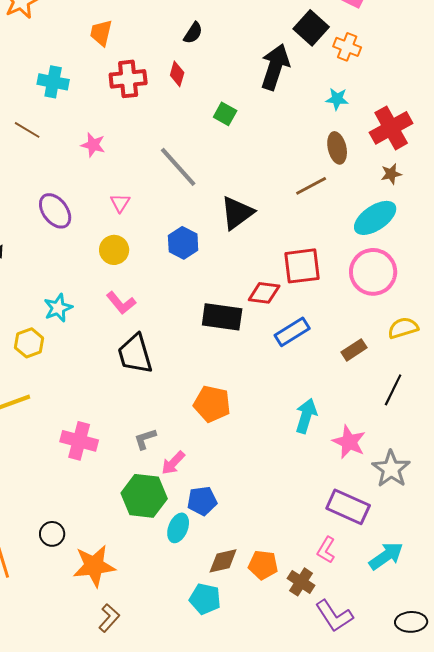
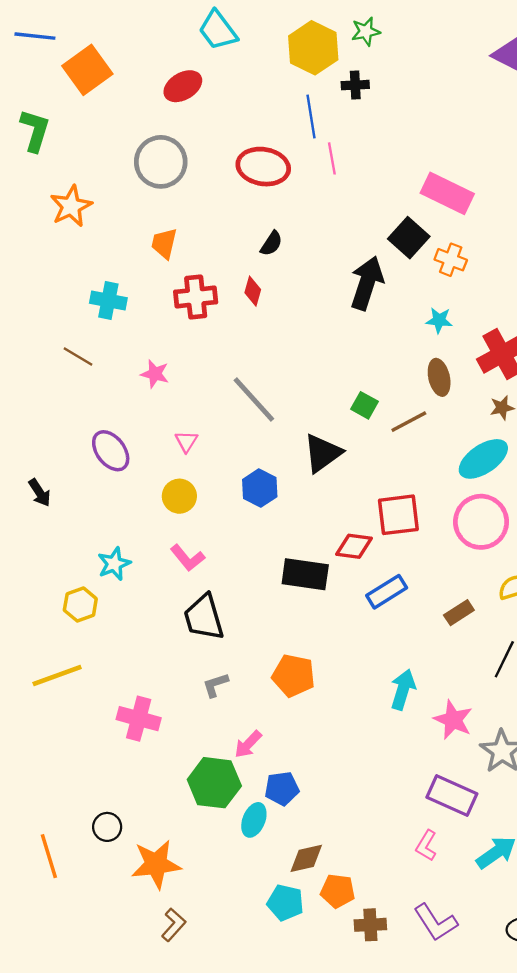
green square: (225, 114) -> (365, 405), moved
gray L-shape: (145, 439) -> (215, 685), moved
orange pentagon: (263, 565) -> (338, 891), moved
brown cross: (301, 582) -> (370, 925), moved, turned -36

